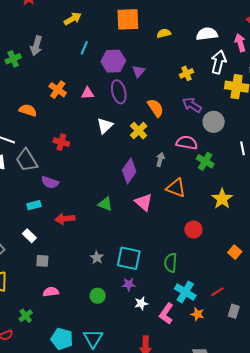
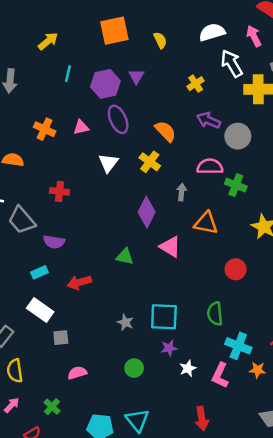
yellow semicircle: (164, 33) -> (160, 40), turned 88
white arrow: (219, 62) -> (232, 63), turned -35
purple triangle: (139, 71) -> (136, 76), moved
white rectangle: (29, 236) -> (40, 310), size x1.5

